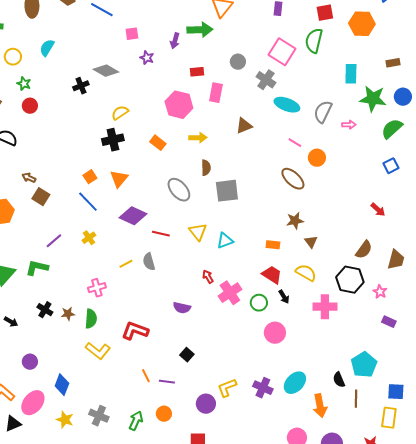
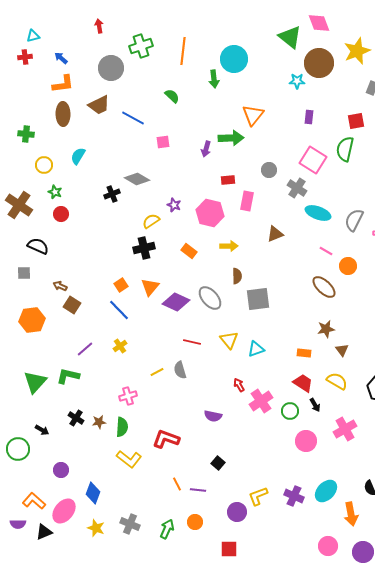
purple star: (147, 58) -> (174, 205), moved
purple diamond: (133, 216) -> (176, 302), moved
pink cross: (325, 307) -> (345, 429), moved, turned -30

